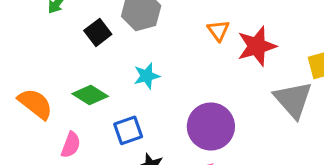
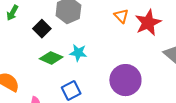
cyan star: (147, 76) -> (78, 53), turned 30
green diamond: (90, 95) -> (51, 58), moved

